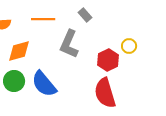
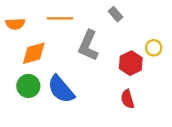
gray rectangle: (85, 15) -> (115, 14), moved
red semicircle: (105, 93) -> (127, 99), size x0.6

